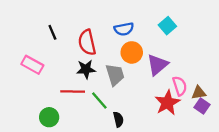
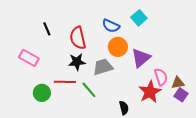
cyan square: (167, 26) -> (139, 18), moved
blue semicircle: (124, 29) -> (111, 26), turned 36
gray trapezoid: (115, 75) -> (103, 67), turned -90
green circle: (49, 117) -> (42, 93), moved
black semicircle: (118, 119) -> (124, 108), moved

